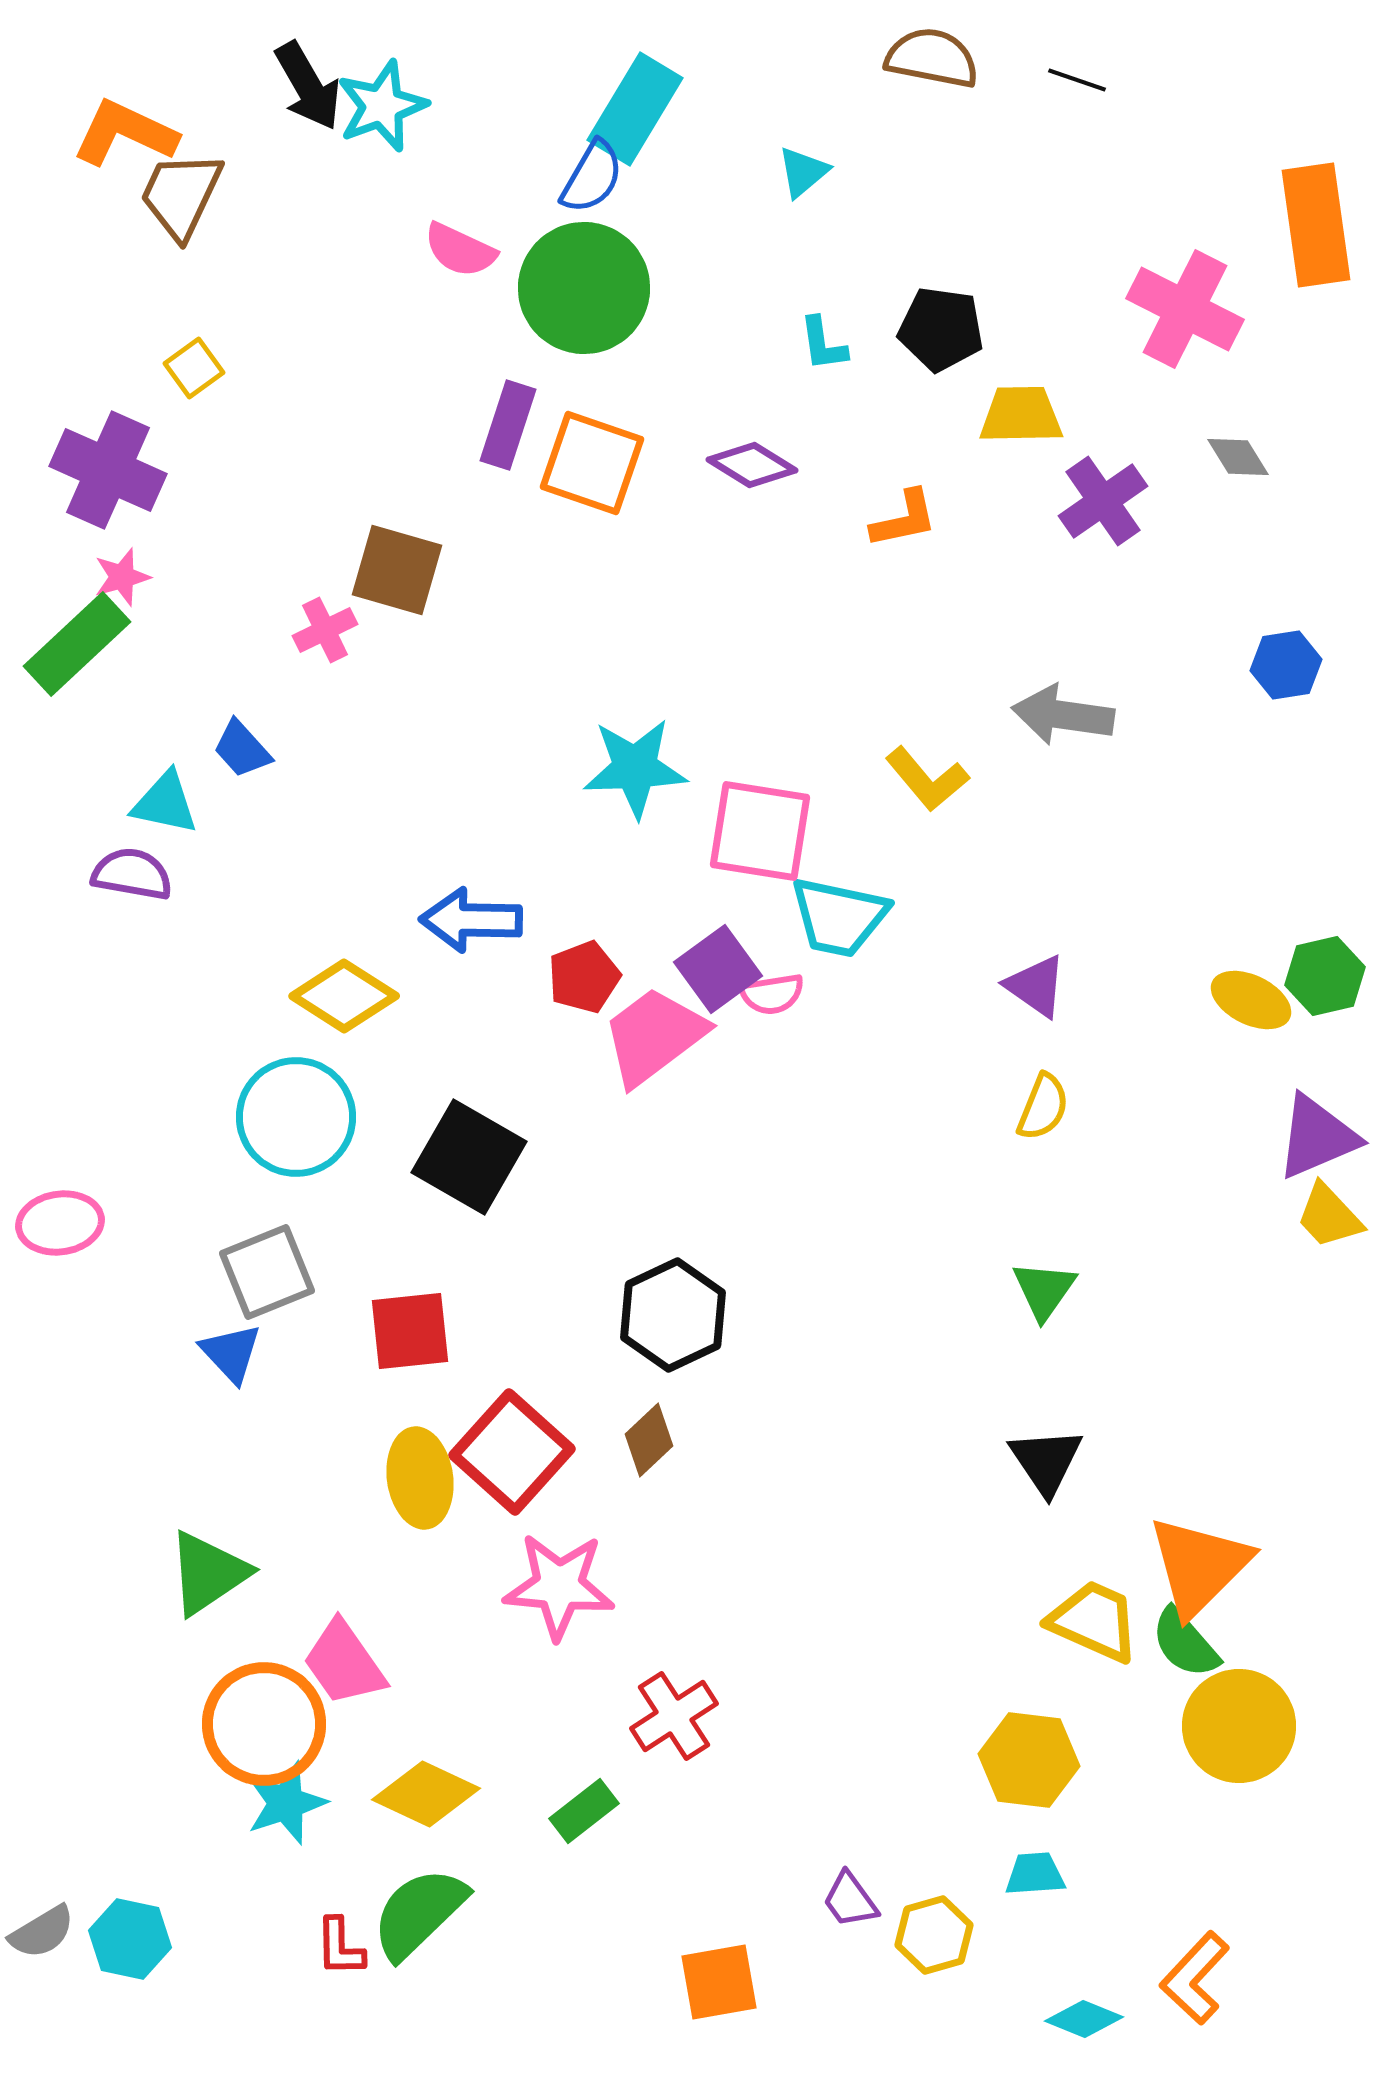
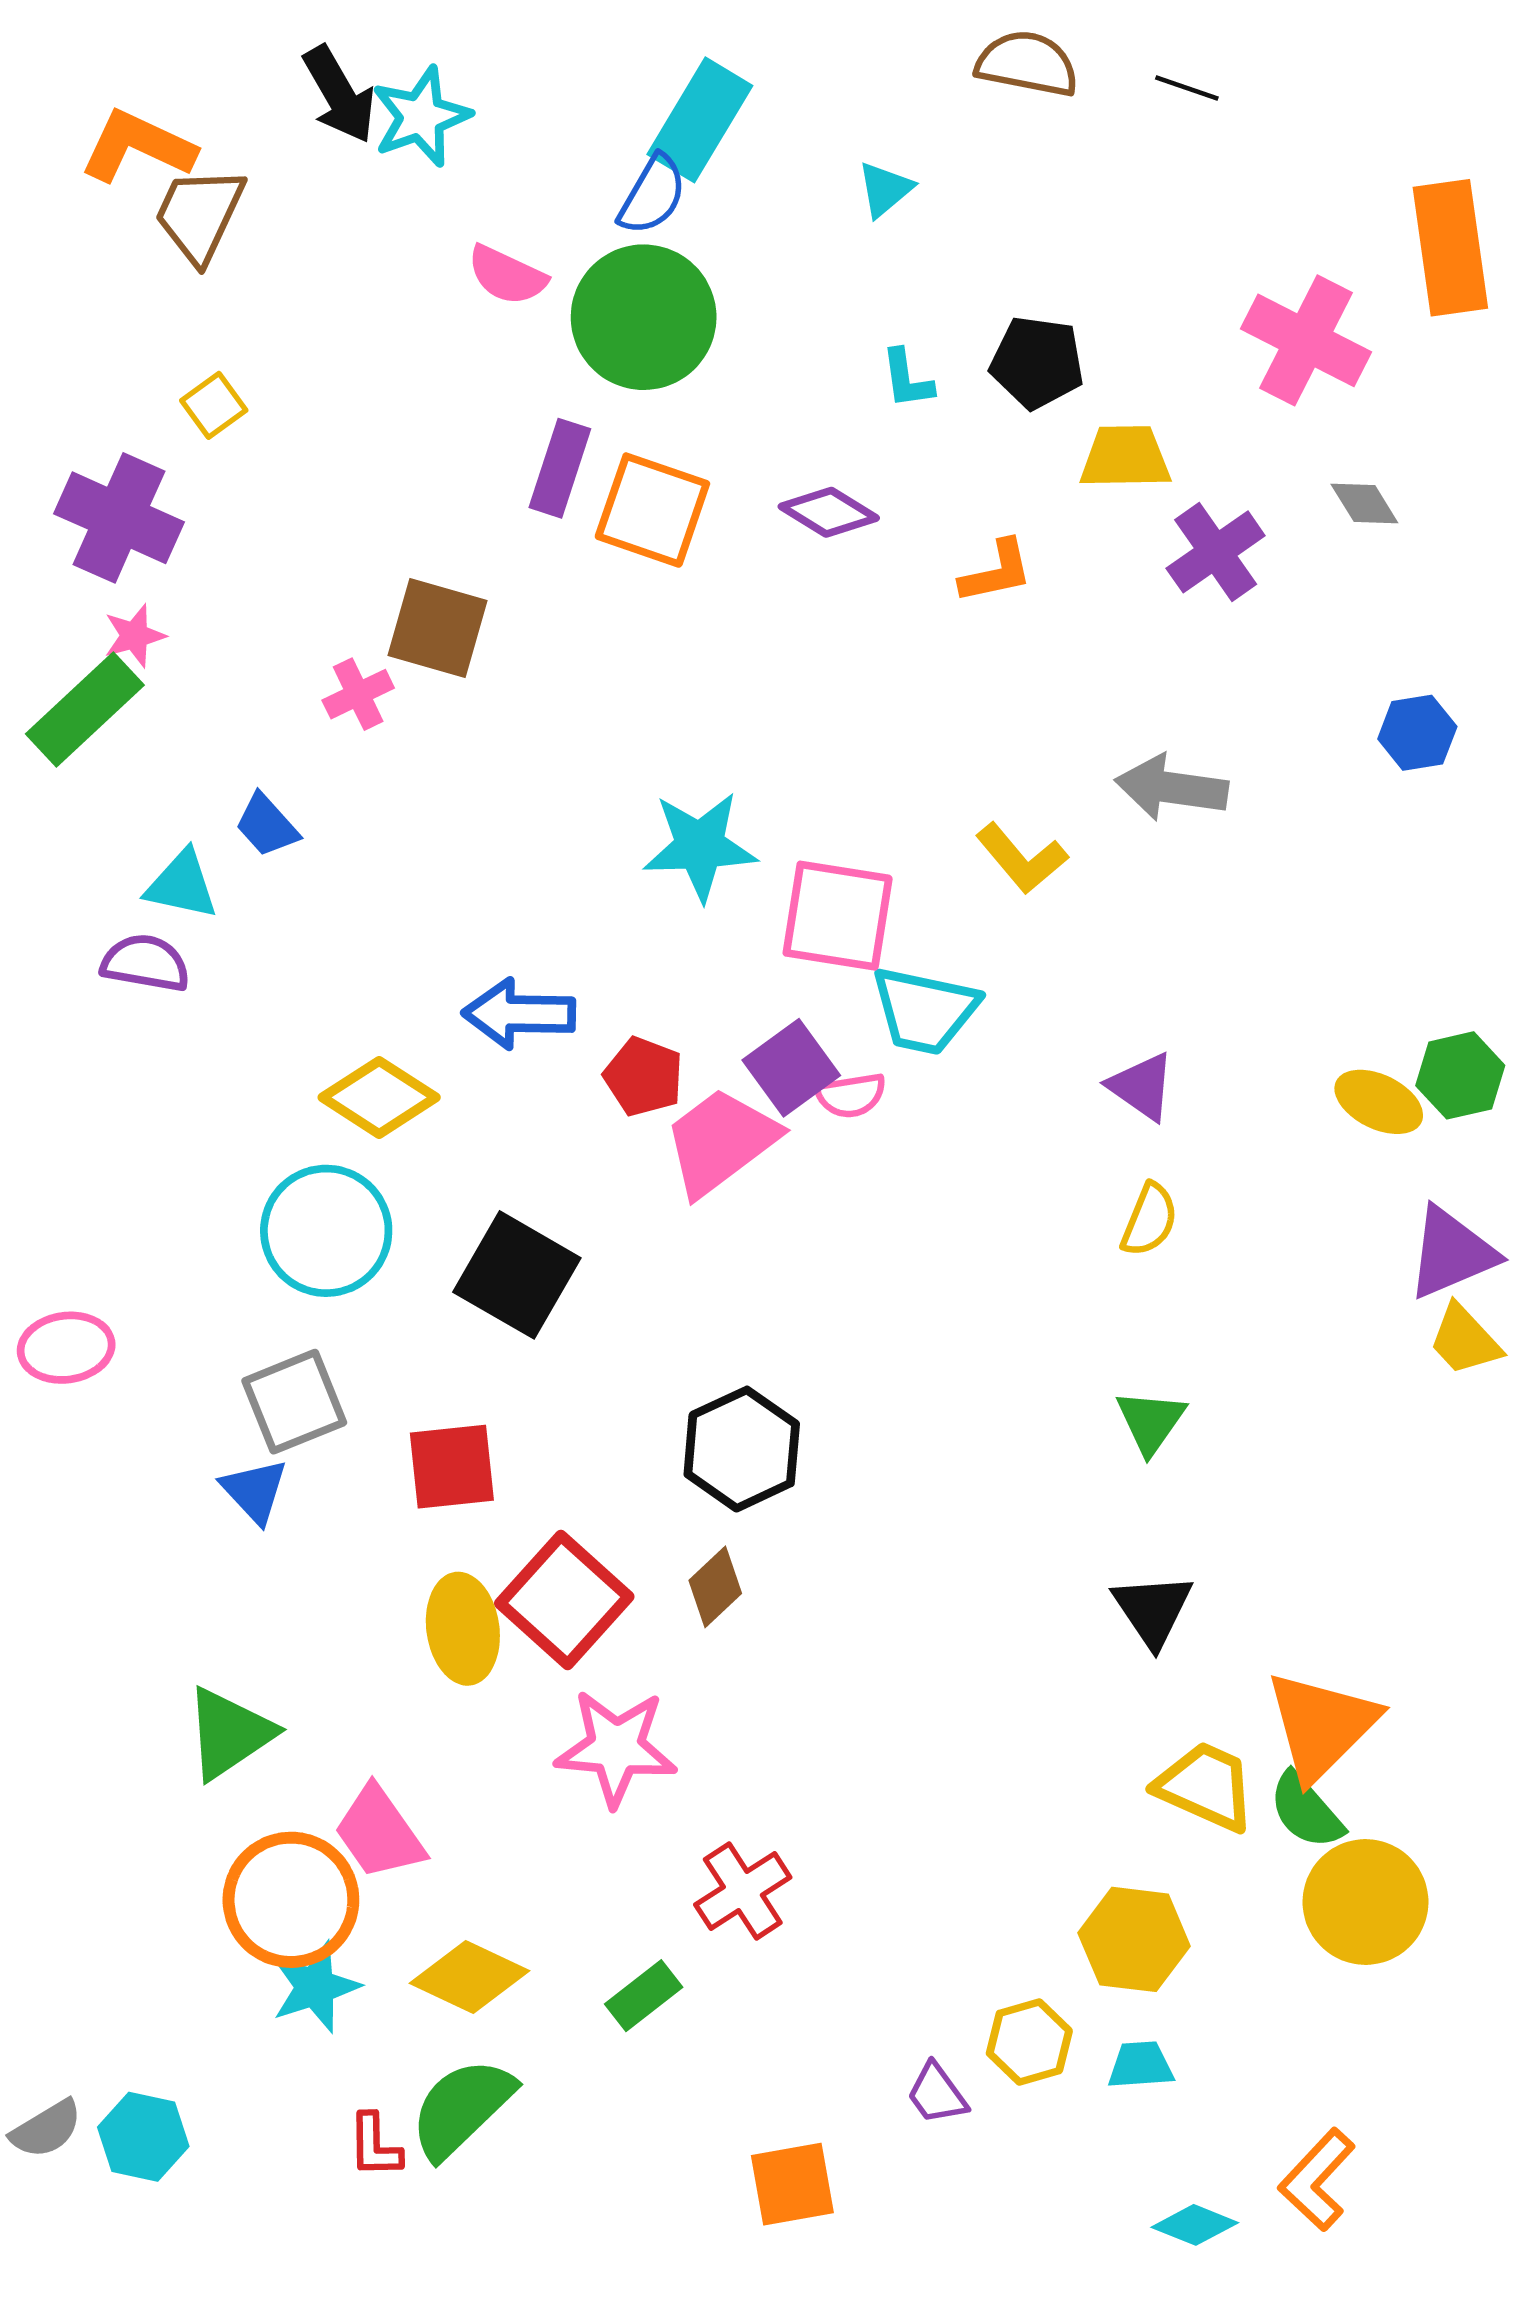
red pentagon: (584, 977) -> (644, 1077), turned -30
yellow hexagon: (934, 1935) -> (1029, 2042), moved

